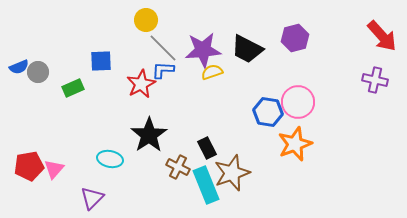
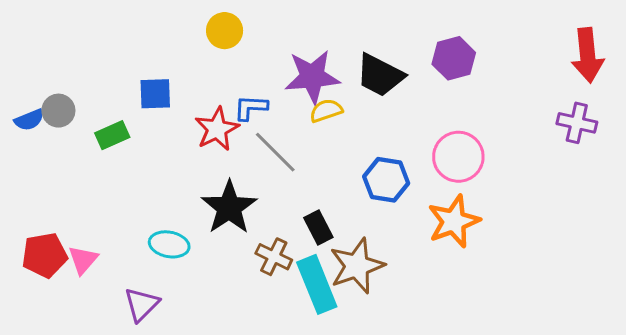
red arrow: (382, 36) -> (588, 55), turned 36
gray line: (163, 48) -> (275, 152), moved
blue semicircle: (19, 67) -> (29, 120), moved
blue hexagon: (268, 112) -> (386, 180), moved

